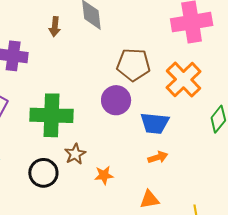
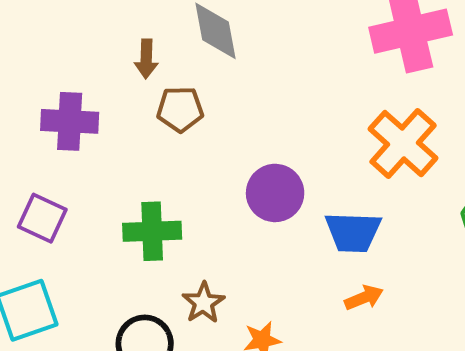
brown pentagon: (133, 65) -> (180, 109), moved, size x0.7
green cross: (51, 115) -> (152, 231), size x0.7

